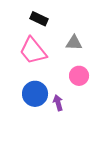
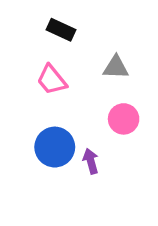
pink trapezoid: (33, 51) -> (52, 80), size x0.7

